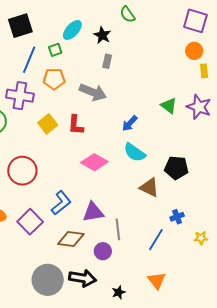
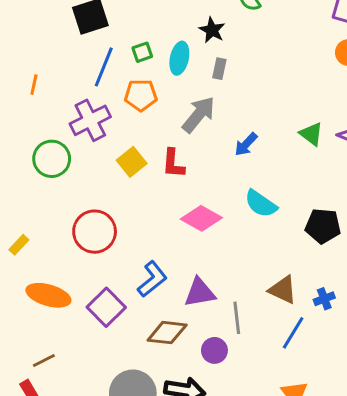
cyan ellipse: (72, 30) -> (179, 58), moved, turned -30
gray arrow: (93, 92) -> (199, 115), turned -72
purple cross: (20, 96) -> (90, 120), turned -36
blue arrow: (130, 123) -> (246, 144), moved
brown triangle: (149, 188) -> (283, 290), moved

